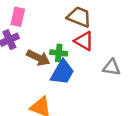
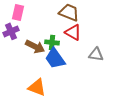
blue trapezoid: (62, 72) -> (55, 58), turned 115

